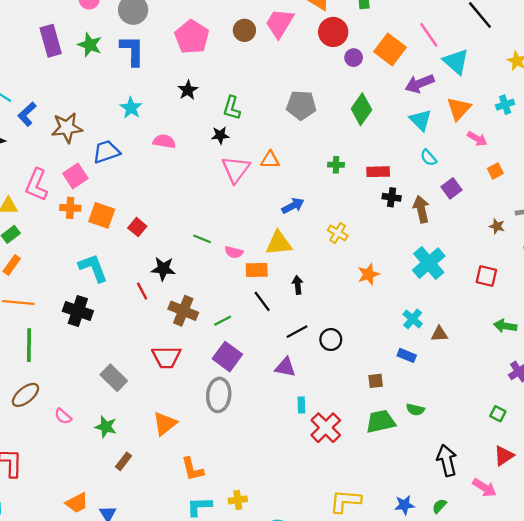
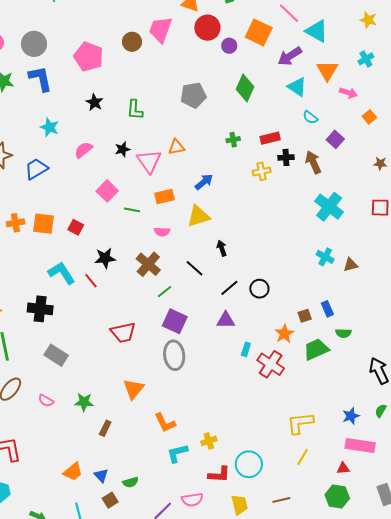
black star: (220, 135) -> (122, 149), moved
pink semicircle: (164, 141) -> (83, 150), turned -36
pink square: (75, 176) -> (107, 191), moved
yellow cross: (338, 233) -> (262, 171), moved, turned -30
green line: (202, 239) -> (132, 210), moved
cyan L-shape: (93, 268) -> (62, 273), moved
orange rectangle: (257, 270) -> (165, 197), moved
orange star: (368, 274) -> (284, 334), moved
brown cross: (183, 311) -> (148, 264), moved, turned 30
blue rectangle: (407, 355) -> (327, 309), moved, turned 56
gray rectangle: (114, 378) -> (56, 355), moved
cyan rectangle: (301, 405) -> (246, 349), turned 32

